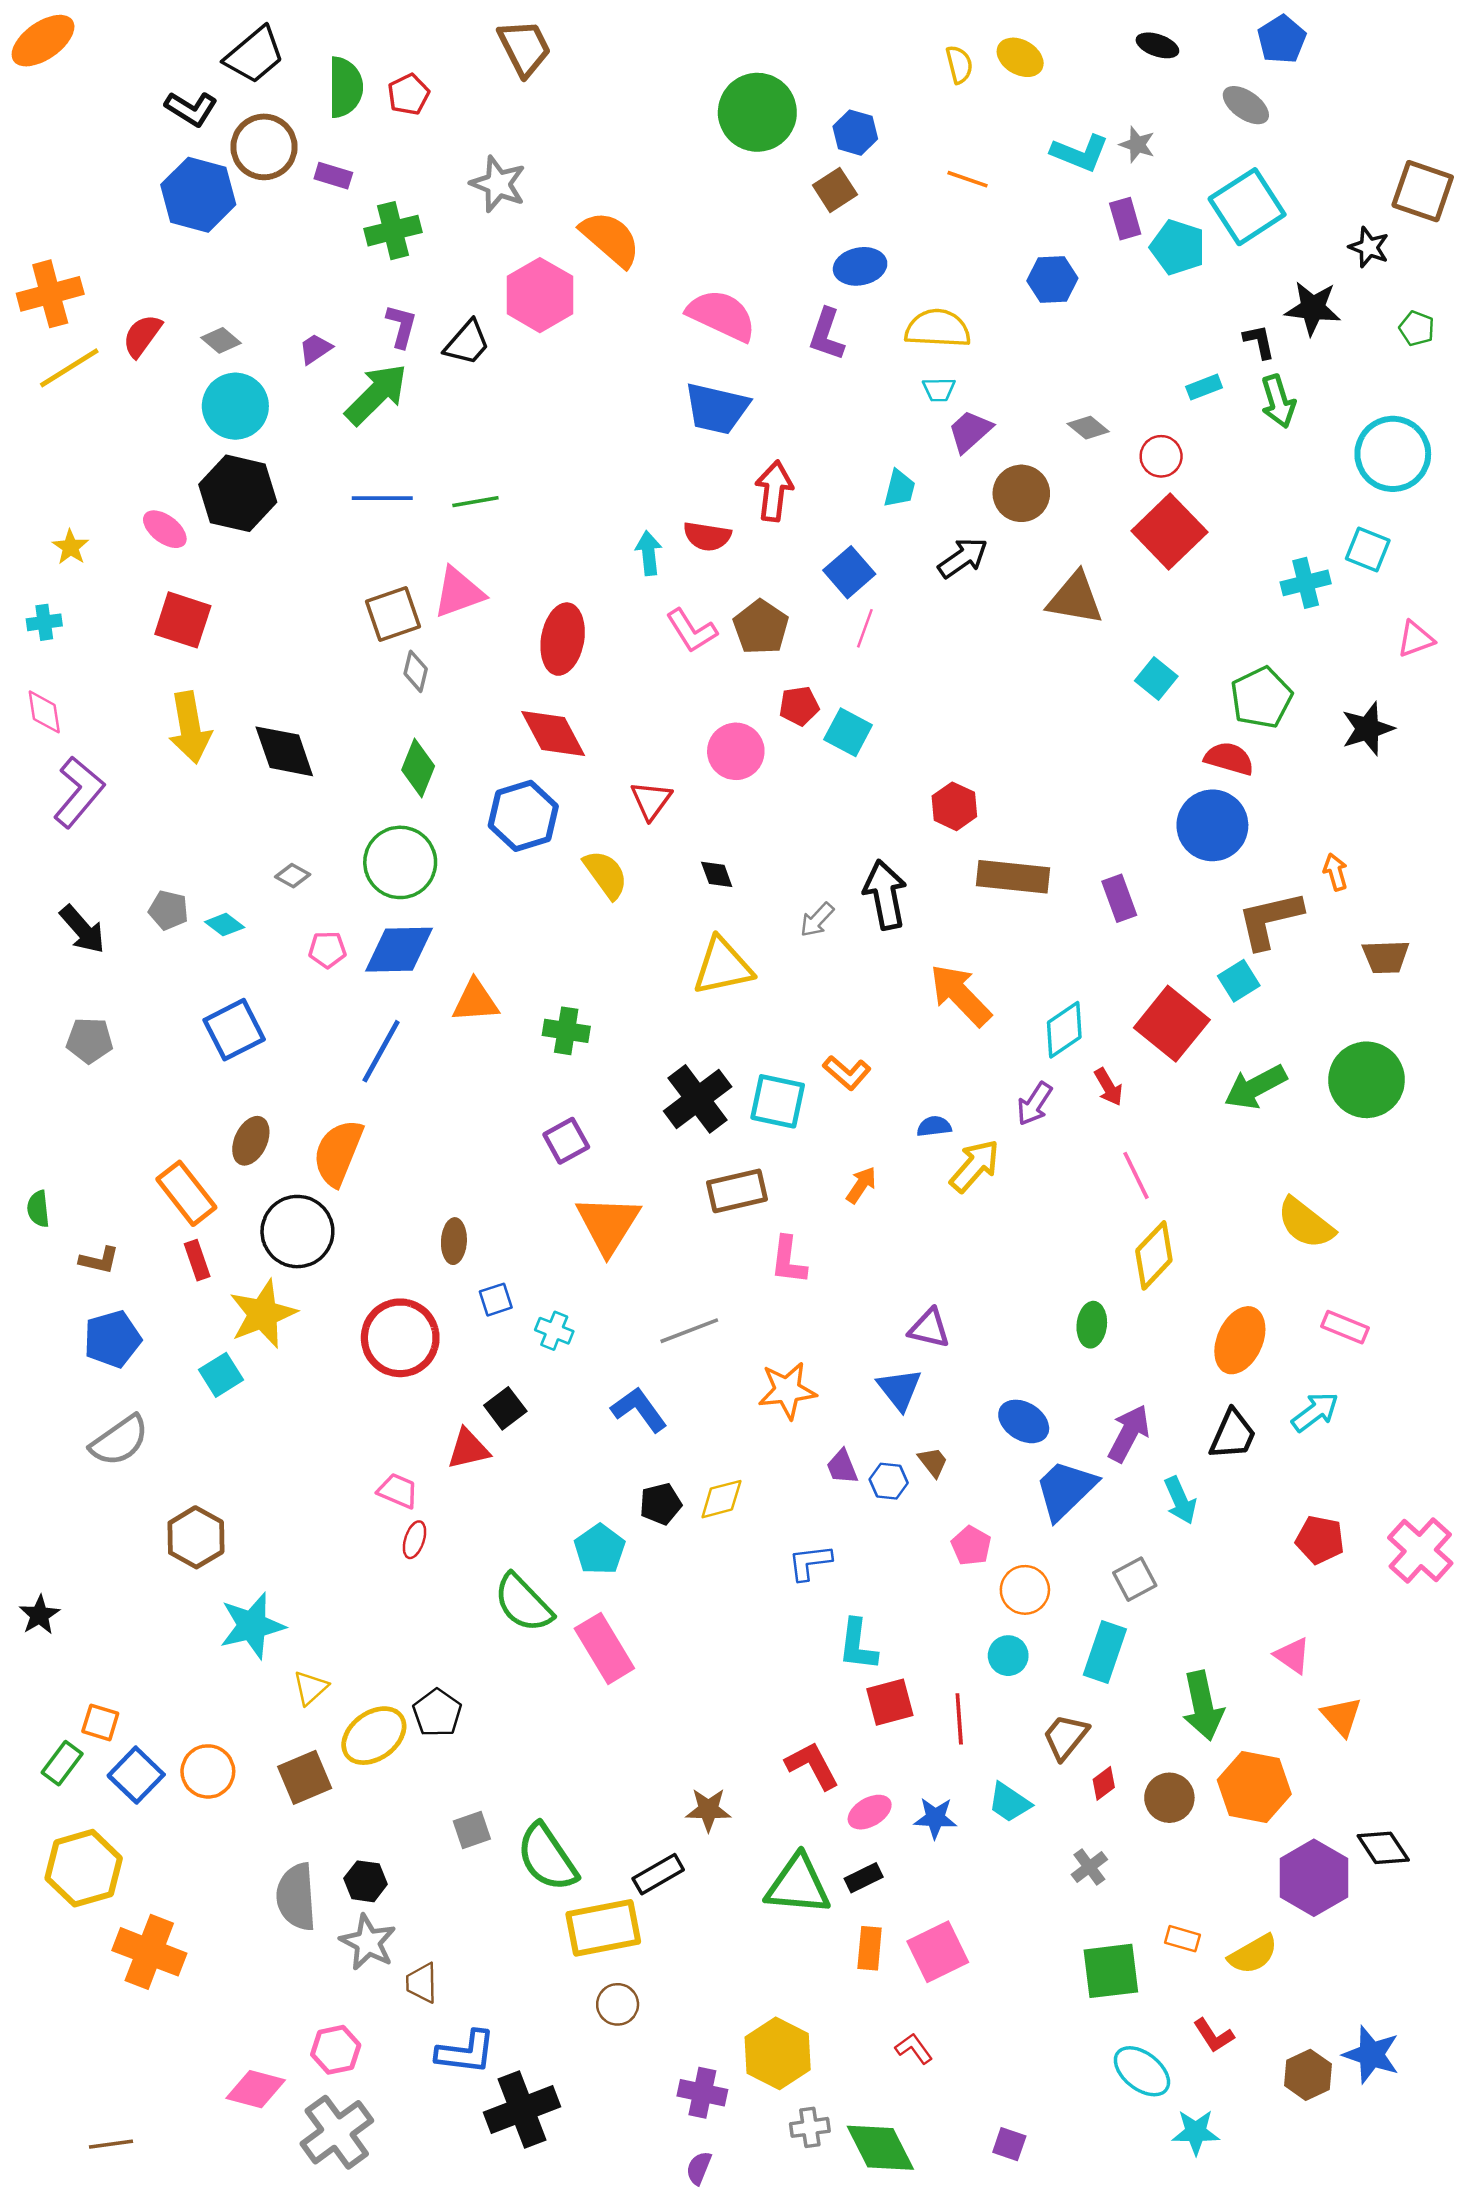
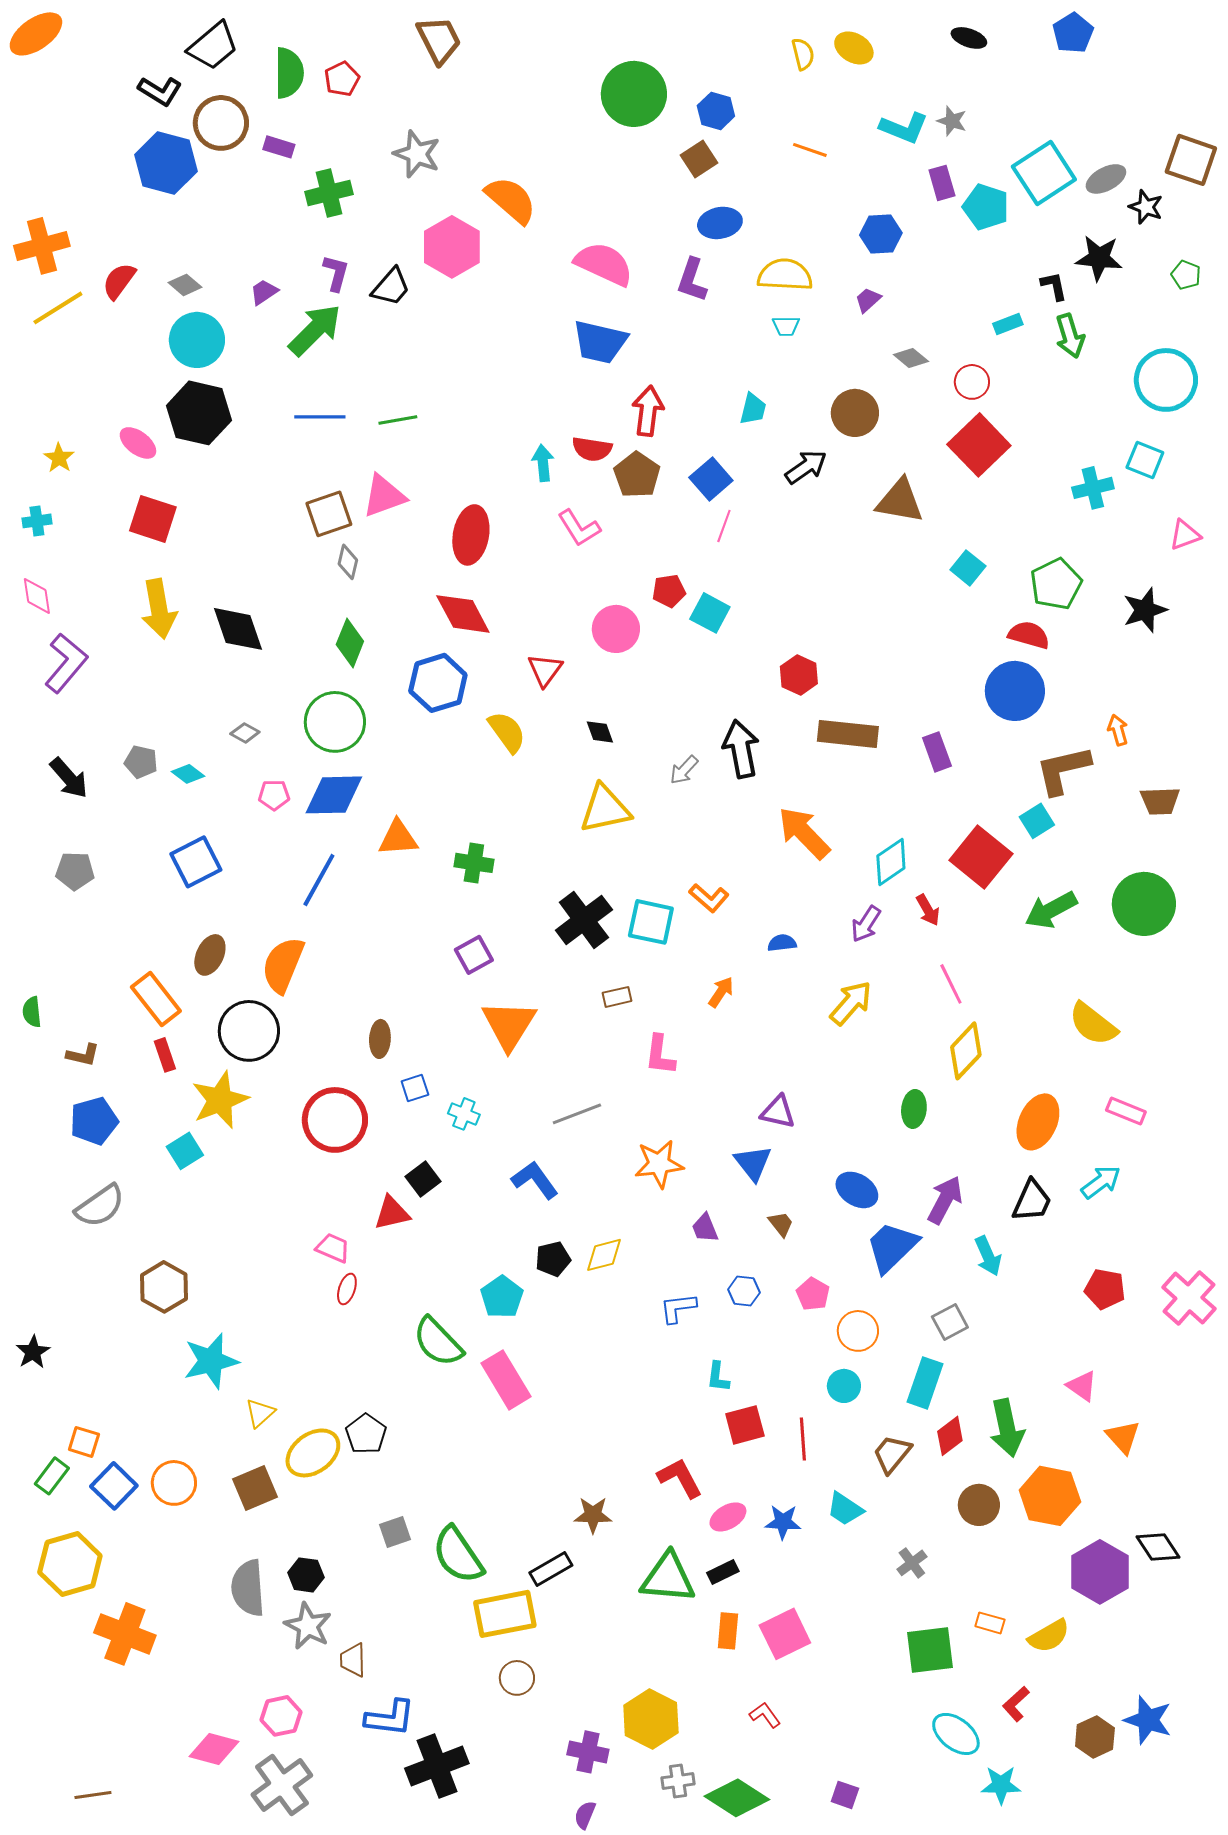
gray ellipse: (1246, 105) -> (1106, 179), moved, turned -63
purple trapezoid: (970, 431) -> (868, 300), moved, size x0.7
brown pentagon: (761, 627) -> (637, 475), moved
yellow arrow: (975, 1166) -> (851, 1003), moved
brown rectangle: (737, 1191) -> (617, 997), size x0.6
blue hexagon: (889, 1481) -> (744, 1291), moved
cyan L-shape: (858, 1645) -> (718, 1377), size x0.7
red diamond: (1104, 1783) -> (950, 1436), moved, size x1.4
red L-shape: (1214, 2035) -> (1016, 1704), turned 81
green diamond: (880, 2148) -> (737, 1798), turned -30

